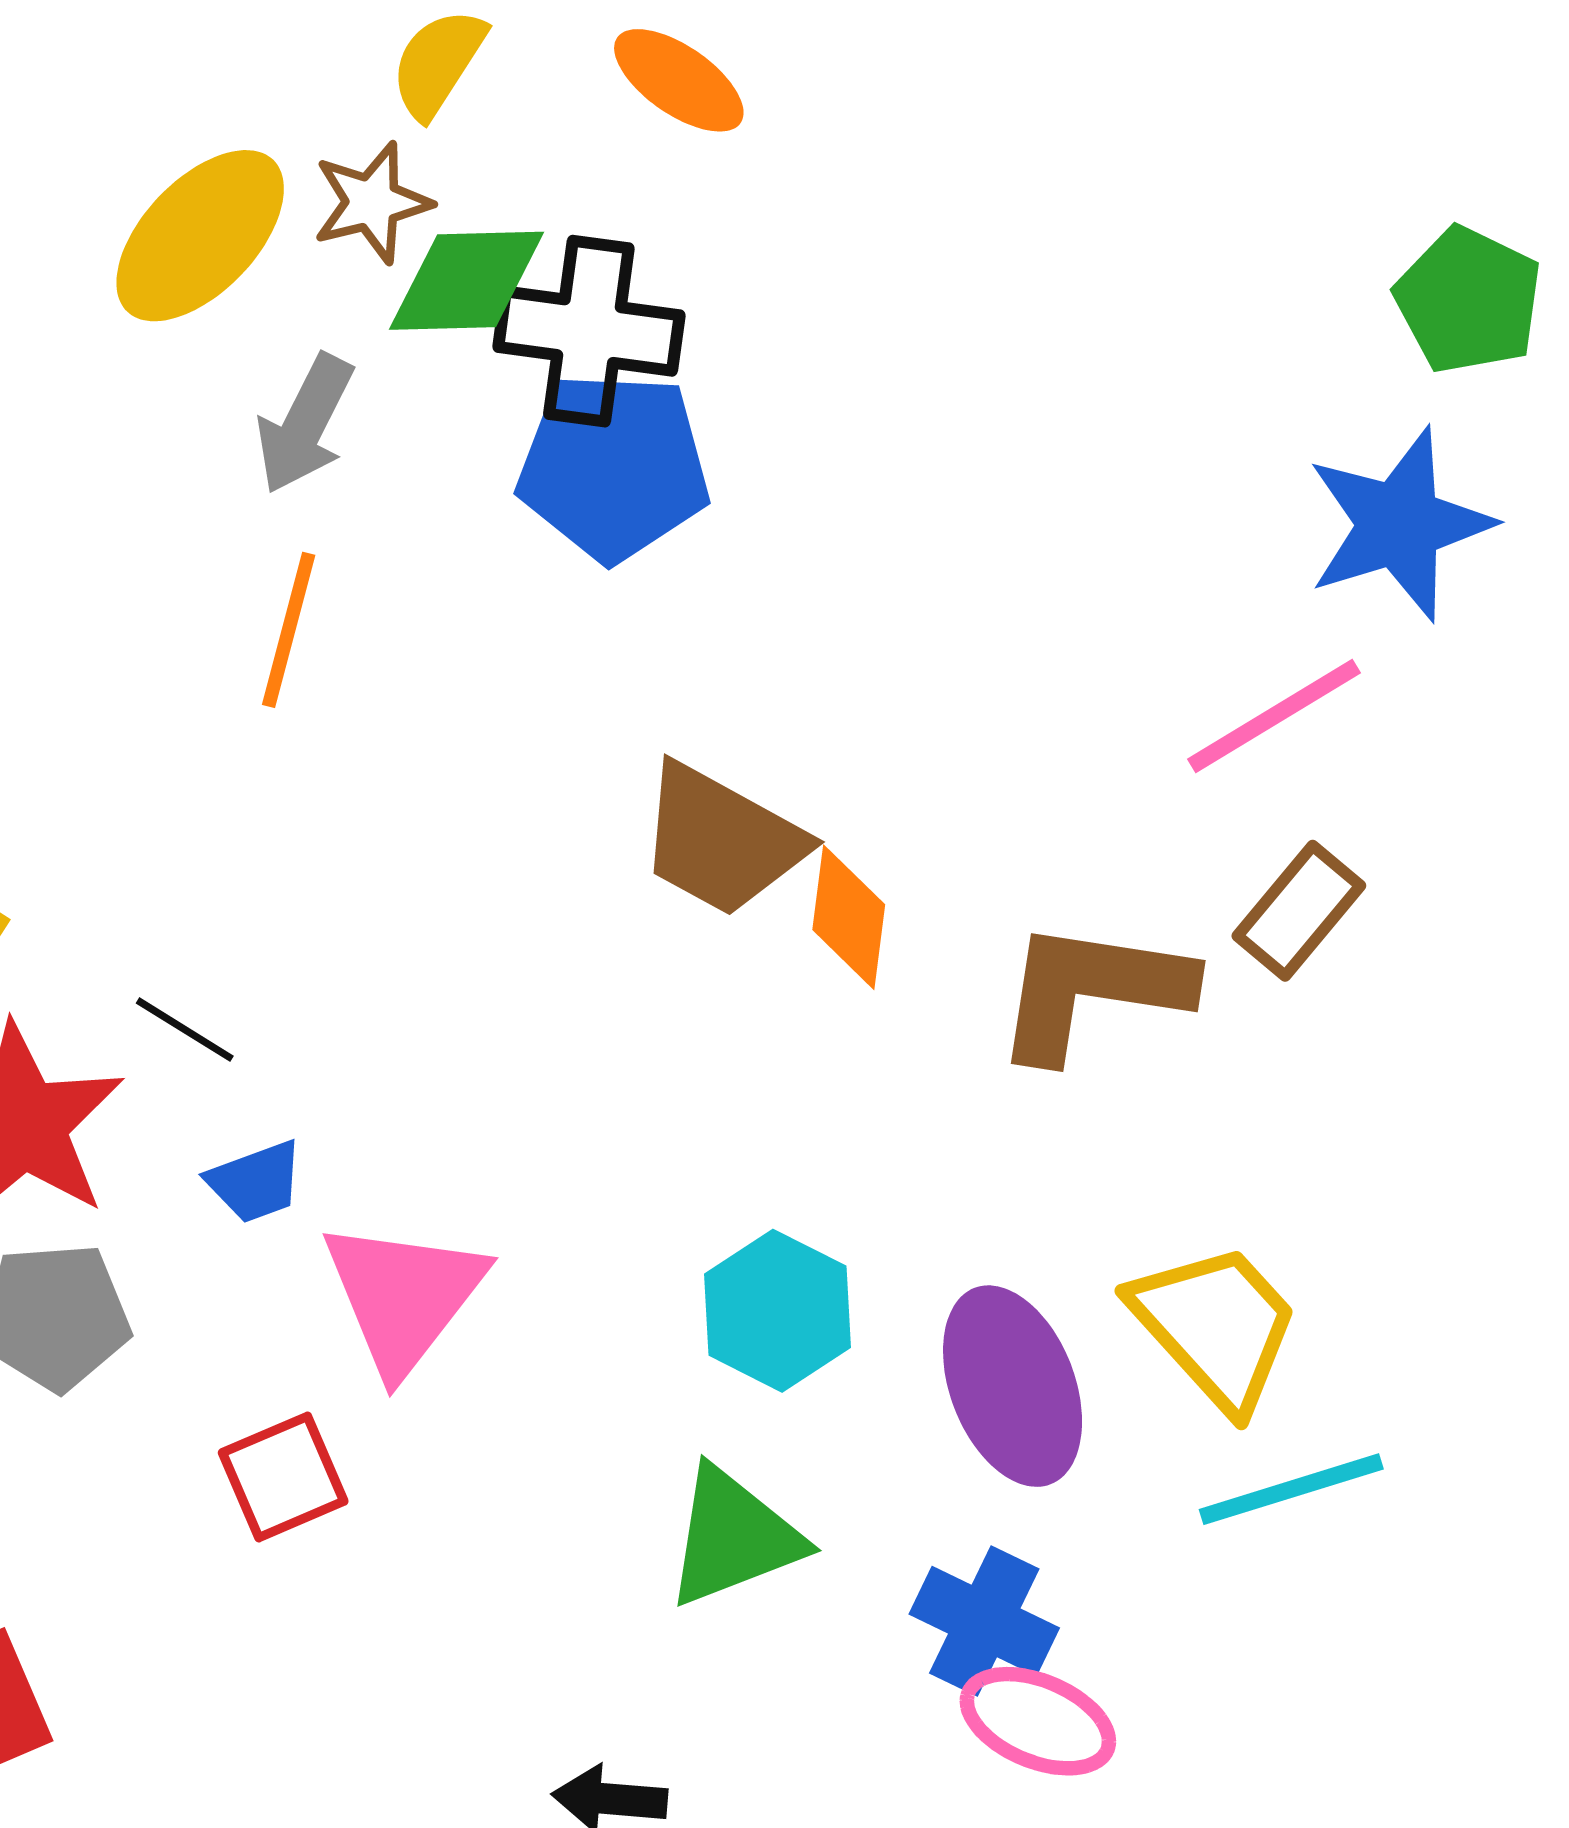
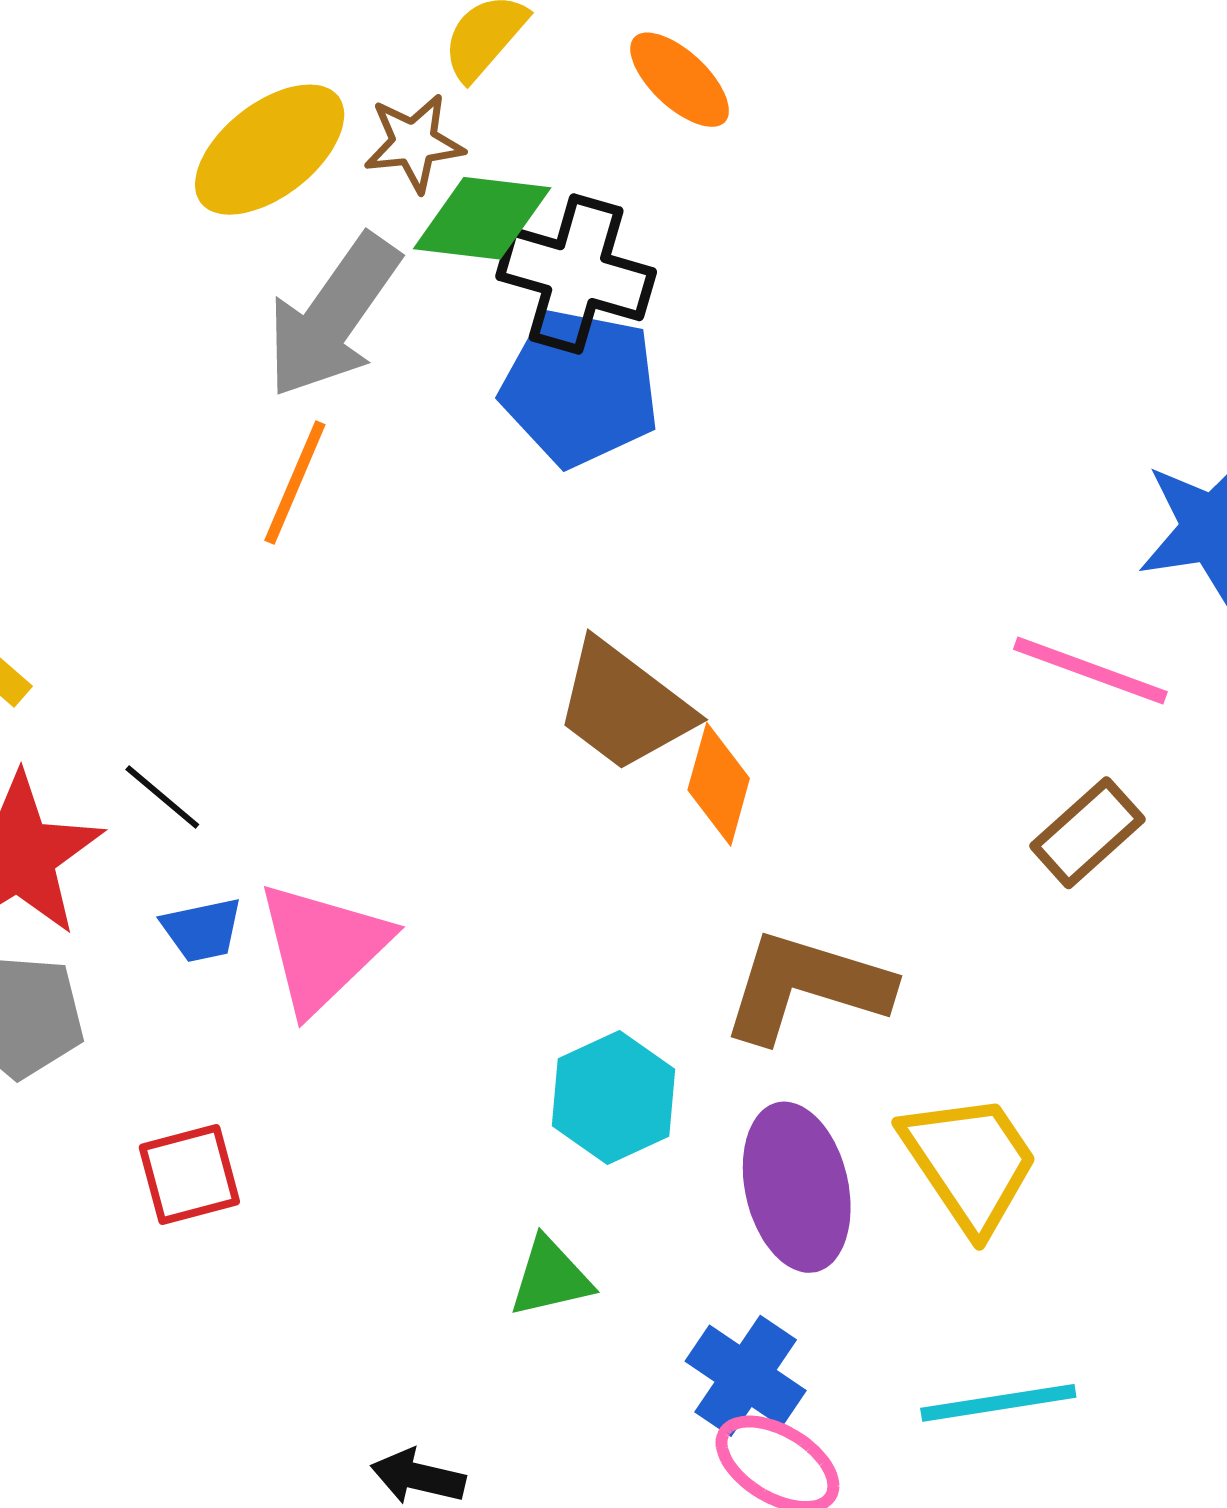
gray arrow: (305, 424) -> (333, 316), size x1.5
pink line: (1274, 716) -> (1090, 670), turned 43
brown L-shape: (1092, 990) -> (806, 987), moved
pink triangle: (404, 1296) -> (323, 947), moved
cyan line: (1291, 1489) -> (998, 1403), moved
green triangle: (734, 1537) -> (551, 1277), size x0.7

